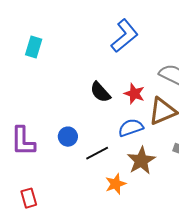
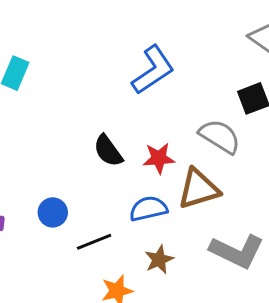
red star: (134, 94) -> (159, 158), turned -30
brown star: (141, 161) -> (159, 260), size x0.7

